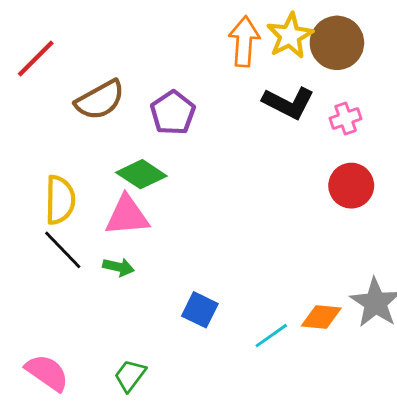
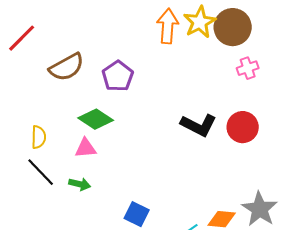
black L-shape: (288, 103) -> (199, 125), moved
pink cross: (346, 119) -> (248, 68), moved
yellow semicircle: (60, 200) -> (39, 137), size x0.7
pink triangle: (127, 216) -> (86, 148), size x0.7

